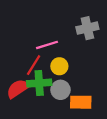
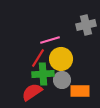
yellow circle: (59, 66) -> (61, 59), size x1.5
red semicircle: (18, 89) -> (32, 92), moved

